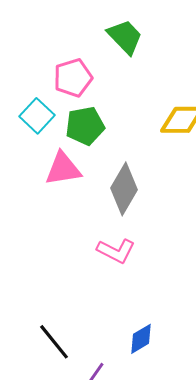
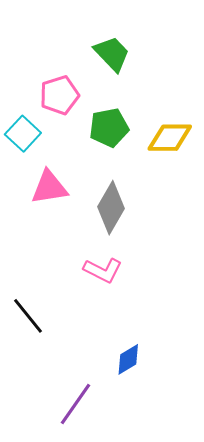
green pentagon: (85, 126) -> (109, 128), moved
black line: (54, 342) -> (28, 316), moved

